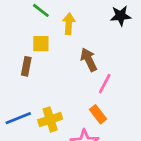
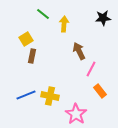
yellow square: (41, 44) -> (26, 39), moved, turned -32
orange rectangle: (98, 114) -> (100, 91), moved
yellow cross: (50, 119) -> (50, 96), turned 30

